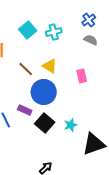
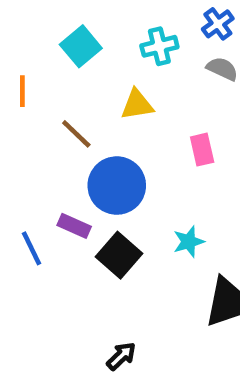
cyan cross: (54, 32) -> (159, 46), moved
yellow triangle: (50, 66) -> (137, 105), moved, turned -42
cyan star: (71, 125) -> (189, 242), moved

